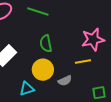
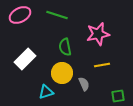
pink star: (93, 40) -> (98, 34), moved
gray semicircle: (65, 81) -> (84, 84), turned -88

